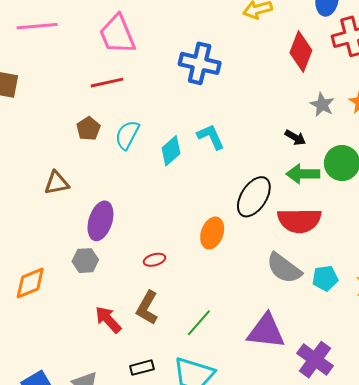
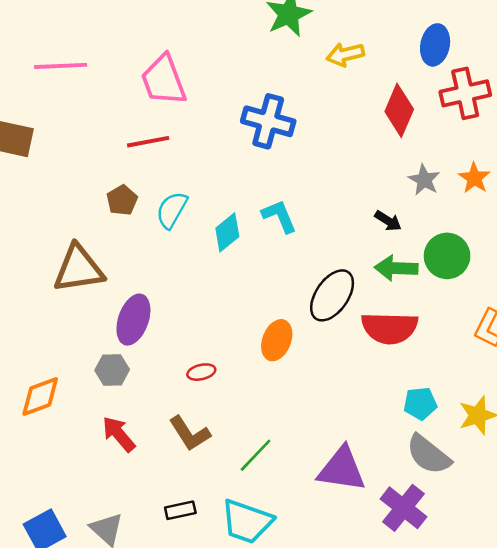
brown triangle: (57, 183) -> (79, 269), size x1.6
gray semicircle: (284, 268) -> (429, 455), moved
brown L-shape: (147, 308) -> (190, 433), turned -64
red arrow: (108, 320) -> (119, 434), moved

